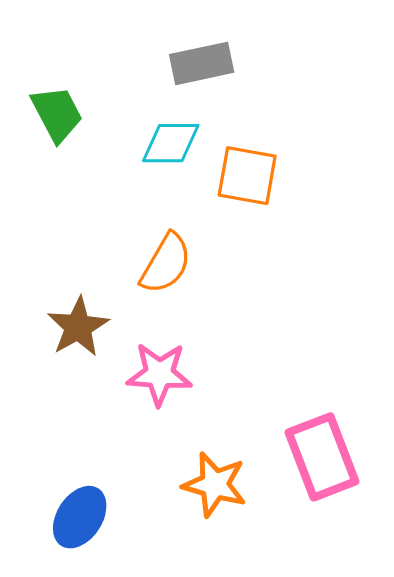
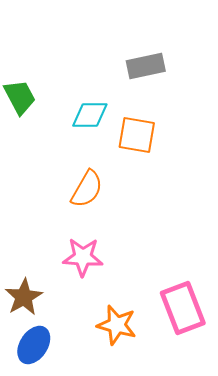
gray rectangle: (202, 63) -> (146, 66), moved
brown star: (78, 327) -> (24, 297), moved

